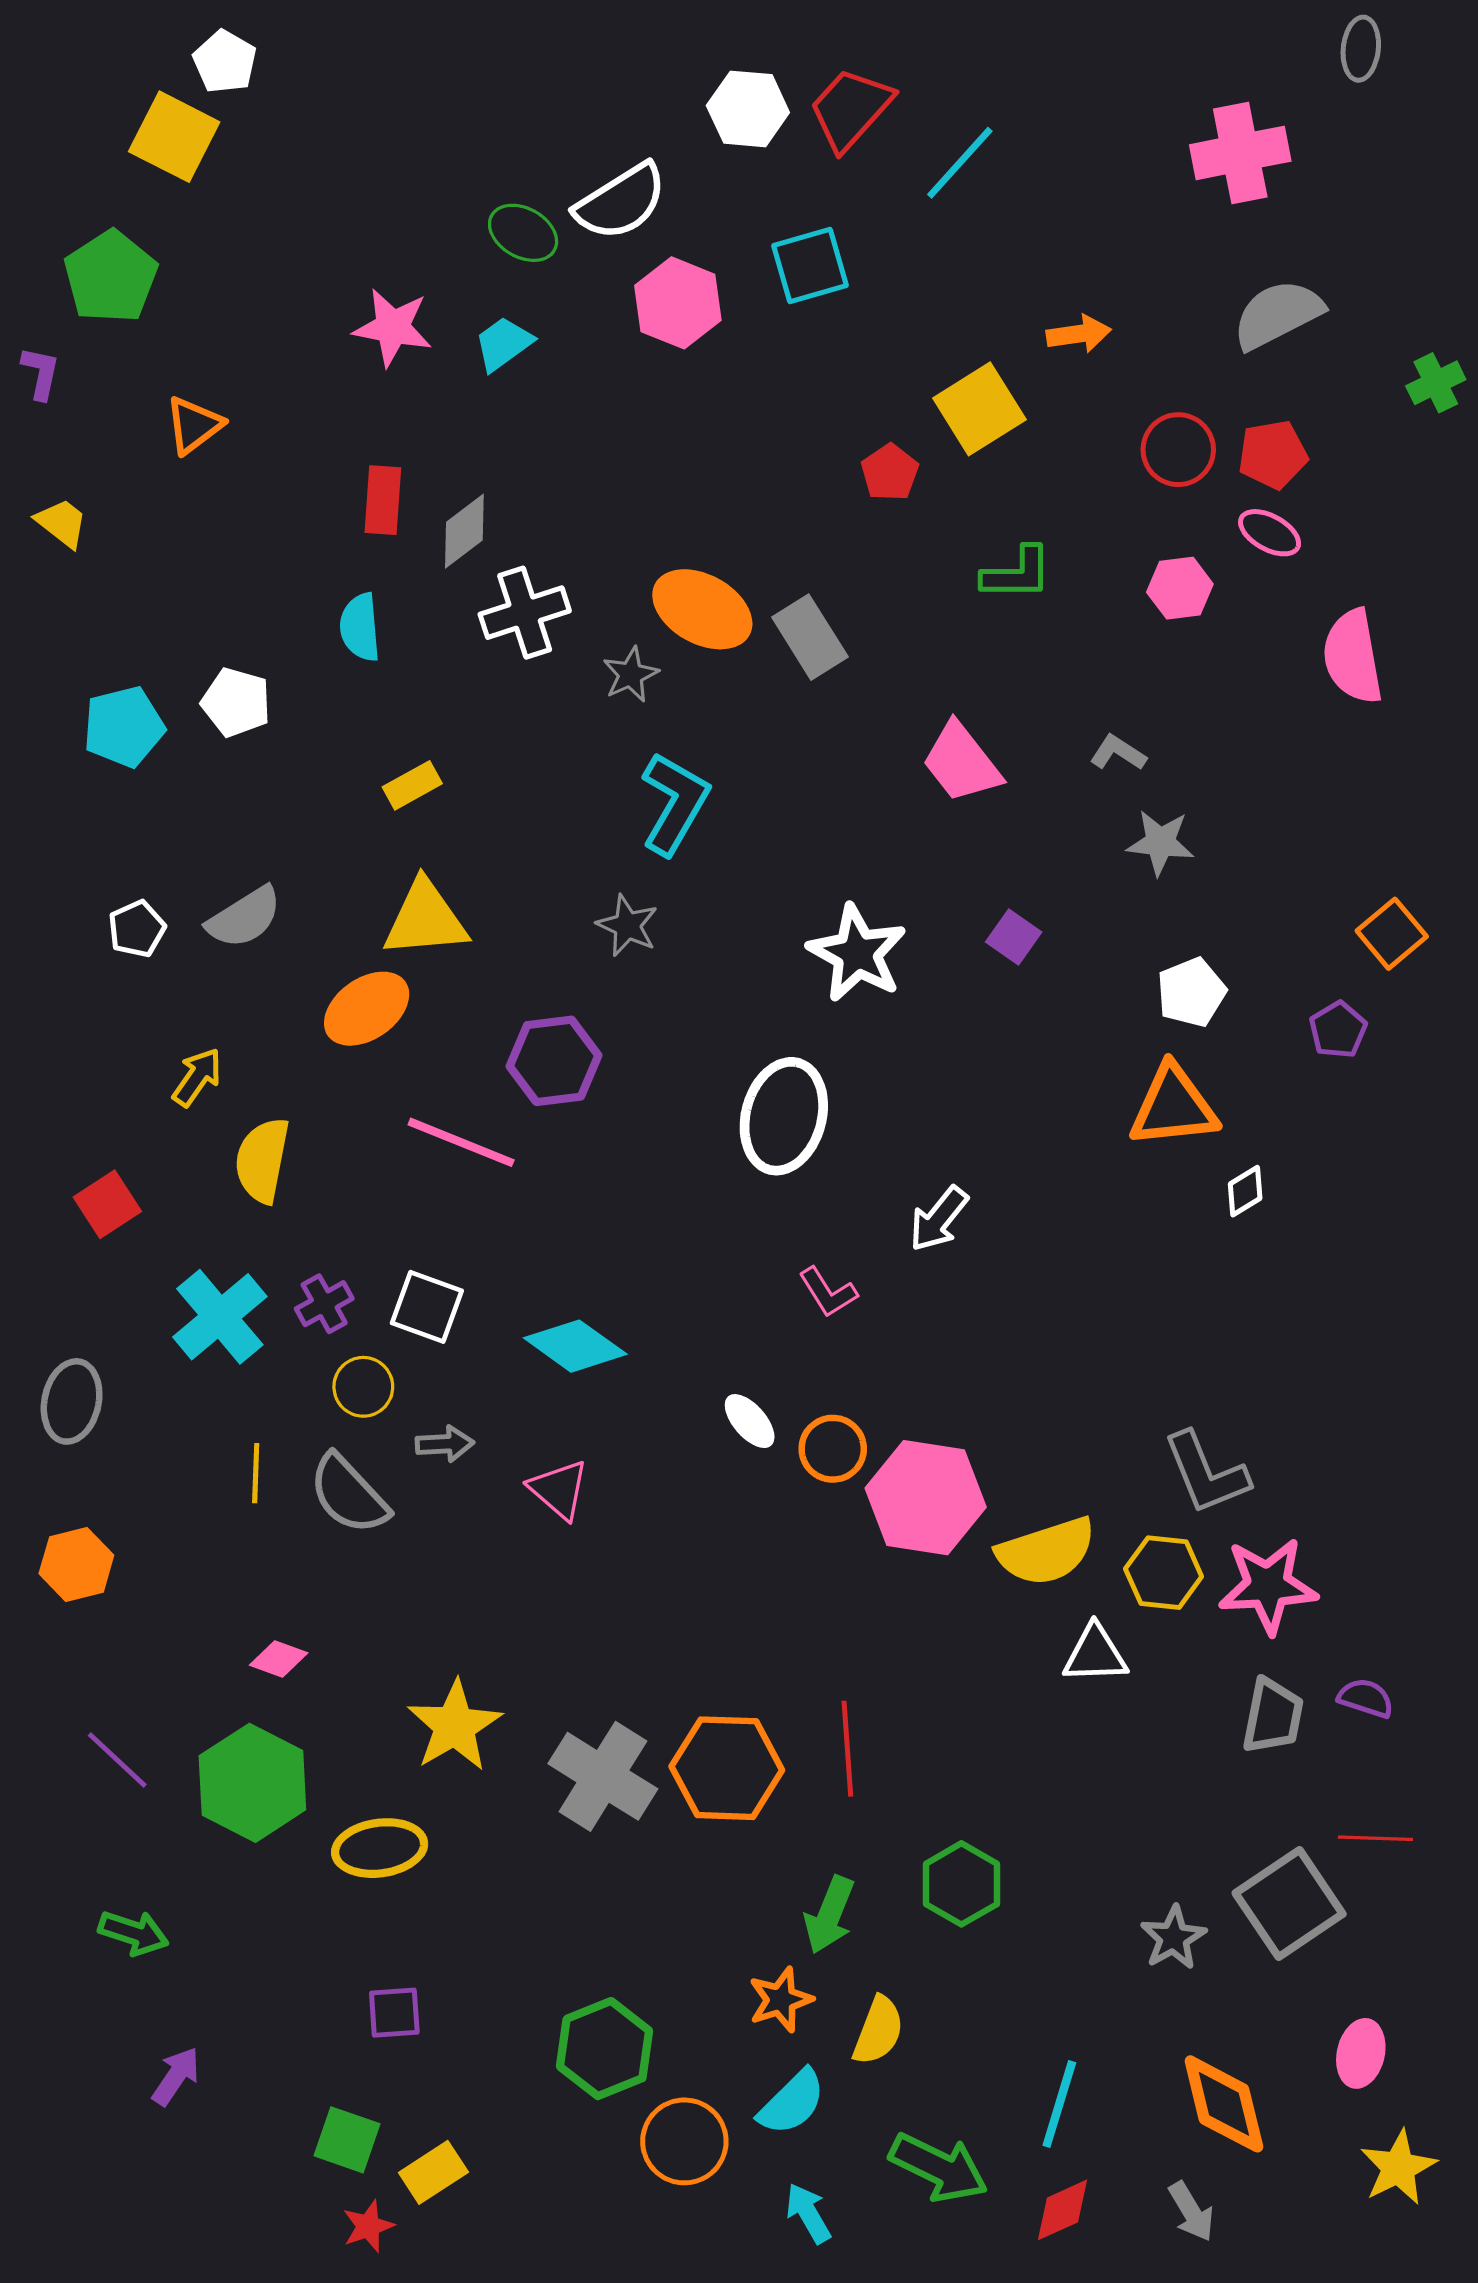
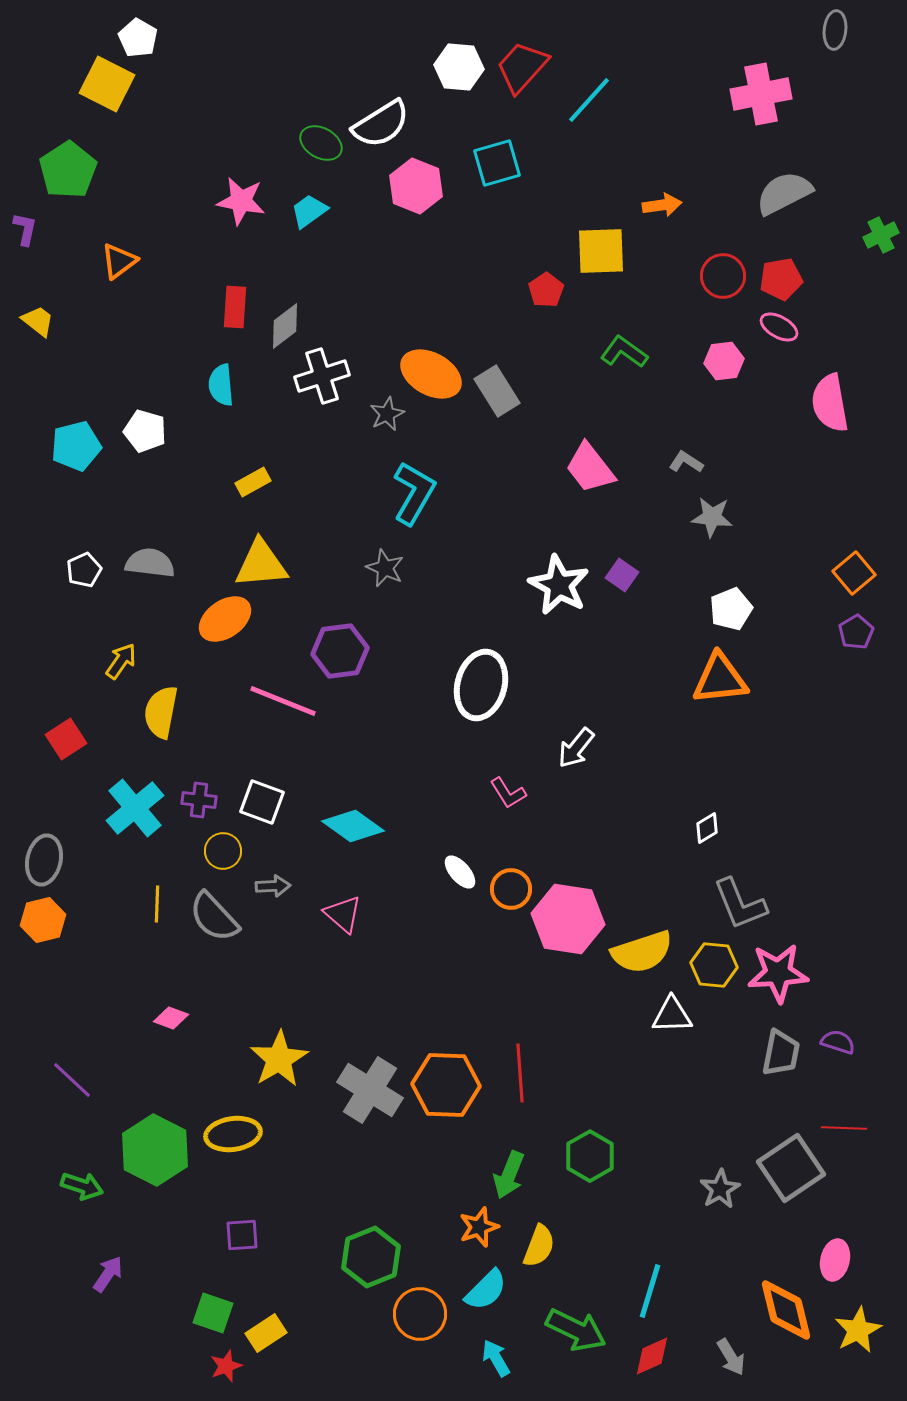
yellow square: (979, 409) -> (601, 251), turned 30
green L-shape: (1017, 573) -> (624, 352), turned -144
gray semicircle: (244, 917) -> (150, 563), turned -141
white star: (857, 953) -> (559, 585), moved
purple pentagon: (1338, 1030) -> (856, 632), moved
white diamond: (1245, 1191) -> (707, 828), moved
purple cross: (324, 1304) -> (199, 800), turned 36
orange hexagon: (76, 1564) -> (43, 920), moved
green hexagon: (252, 1783) -> (155, 1150), moved
orange diamond: (1224, 2104) -> (786, 1310), moved

